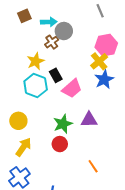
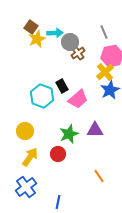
gray line: (100, 11) -> (104, 32), moved
brown square: (24, 16) -> (31, 27), turned -32
brown cross: (52, 42) -> (78, 53), moved
yellow star: (36, 61) -> (37, 39), moved
red circle: (60, 144) -> (58, 154), moved

